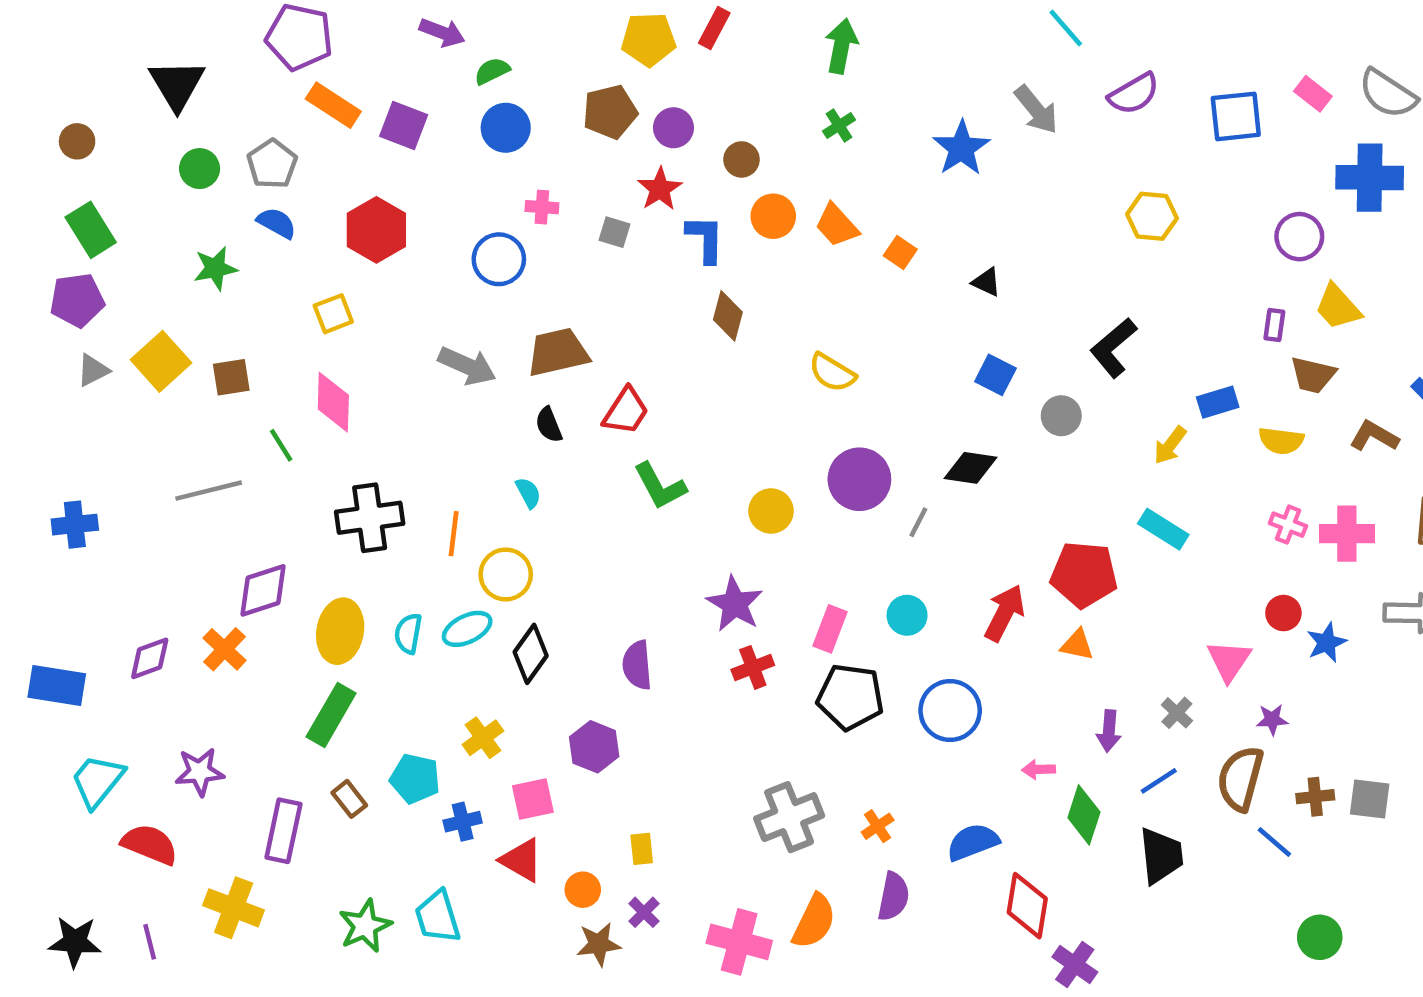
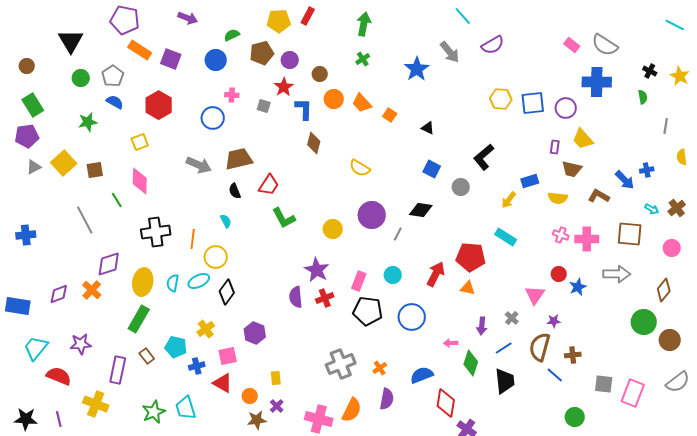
green semicircle: (492, 71) -> (232, 35), moved
blue square: (1236, 116) -> (533, 103), moved
gray line: (209, 491) -> (85, 220), turned 76
purple semicircle: (637, 665) -> (296, 297), moved
gray square: (1370, 799) -> (604, 384), moved

